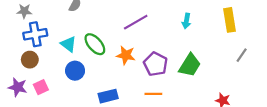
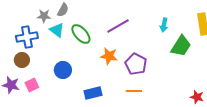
gray star: (24, 11) -> (44, 16), moved
cyan triangle: (68, 44) -> (57, 30), moved
green ellipse: (95, 44) -> (81, 34), moved
green trapezoid: (190, 65) -> (181, 46), moved

